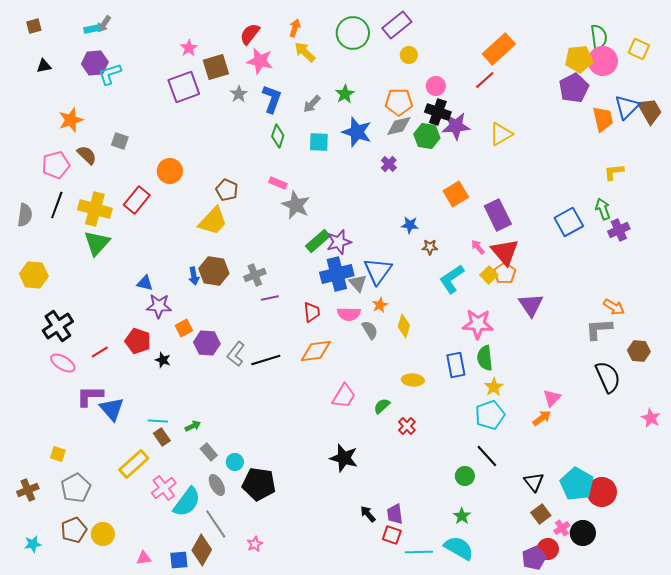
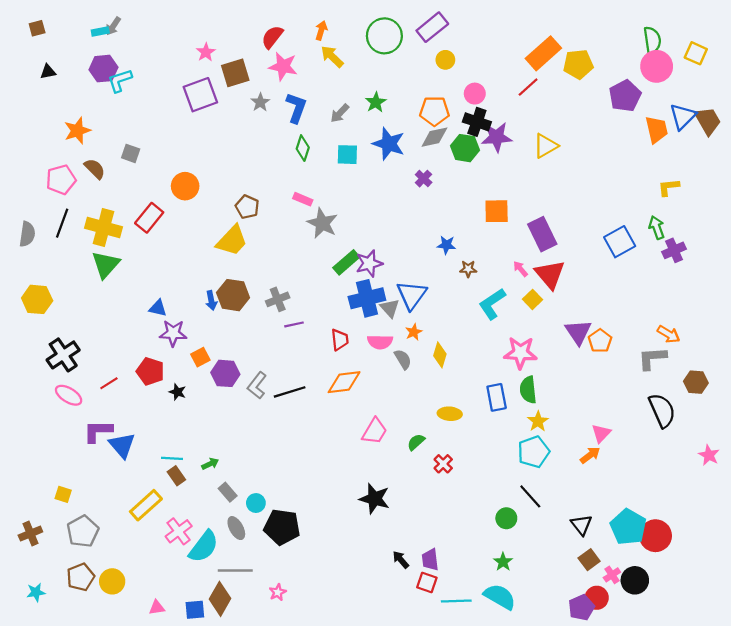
yellow pentagon: (579, 59) -> (578, 64), moved
orange square: (456, 194) -> (497, 211), turned 30
orange pentagon: (505, 273) -> (600, 341), moved
gray line: (216, 524) -> (235, 571), turned -56

